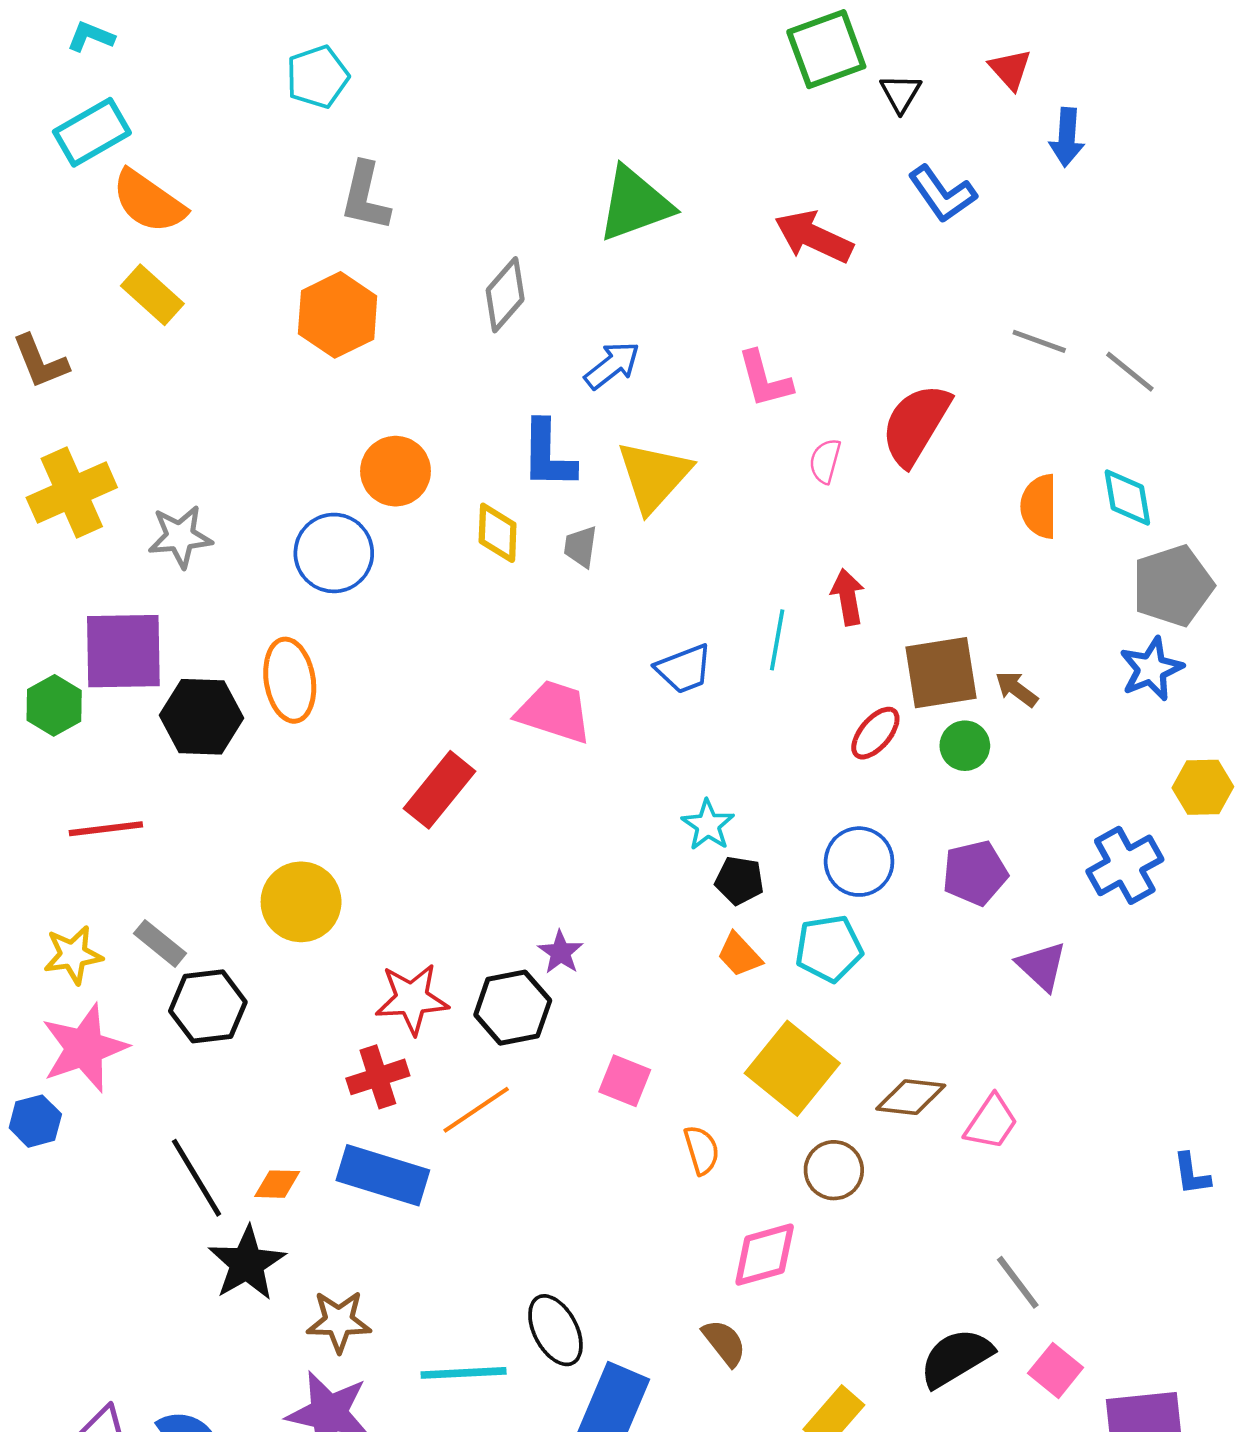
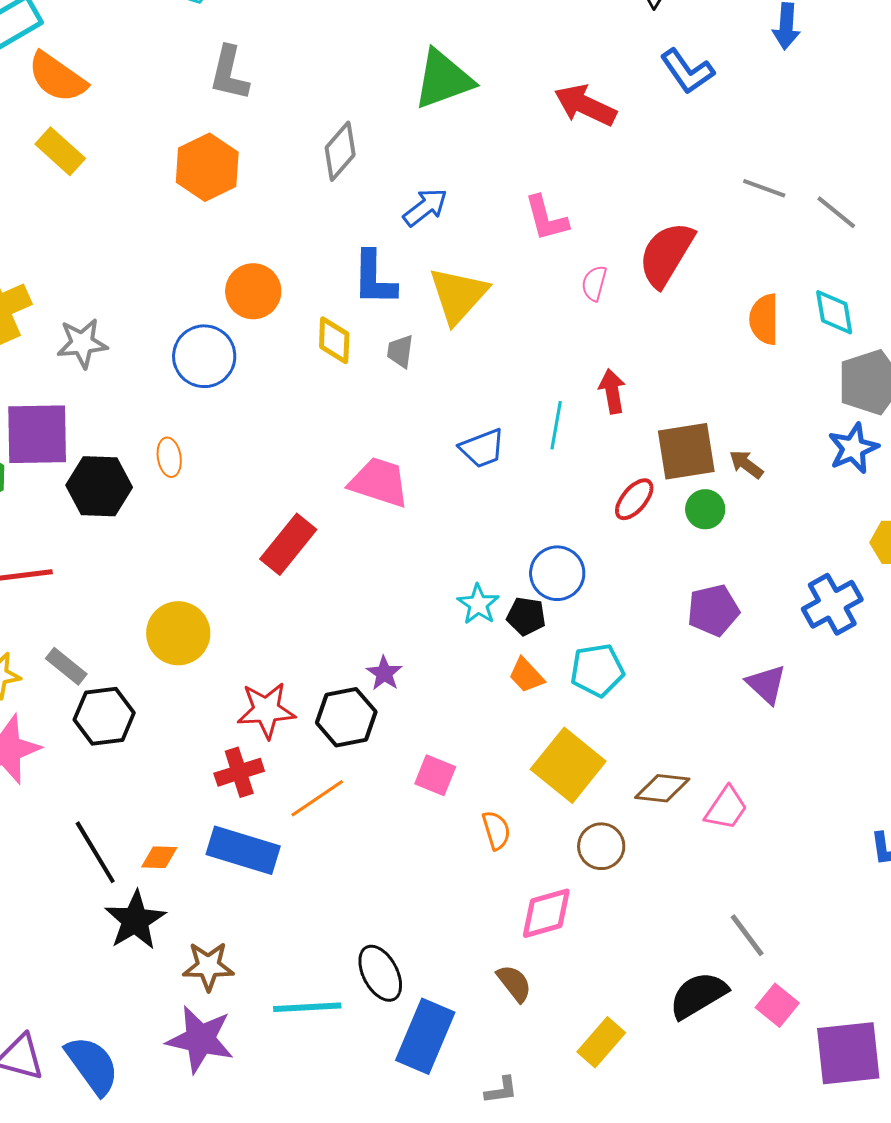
orange ellipse: (290, 680) -> (169, 457), size x0.6
cyan star: (708, 825) -> (478, 604), moved
blue circle: (859, 862) -> (557, 573), moved

